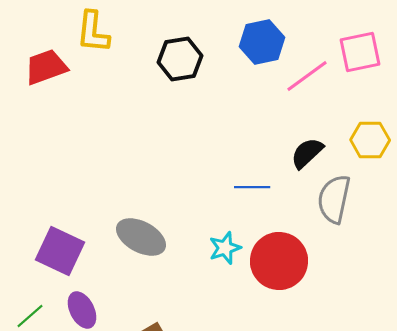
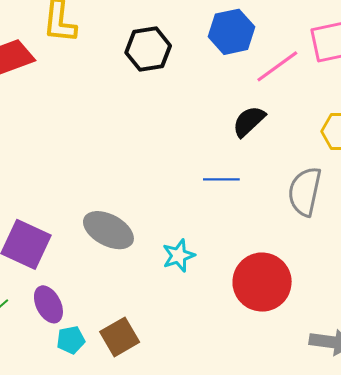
black semicircle: (307, 153) -> (249, 121), moved
cyan star: (225, 248) -> (179, 256), moved
red circle: (279, 261) -> (262, 282), moved

